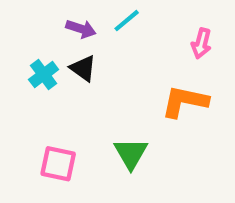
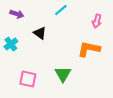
purple arrow: (81, 29) -> (17, 14), moved
cyan cross: (44, 75) -> (11, 44), moved

